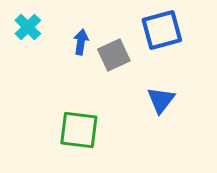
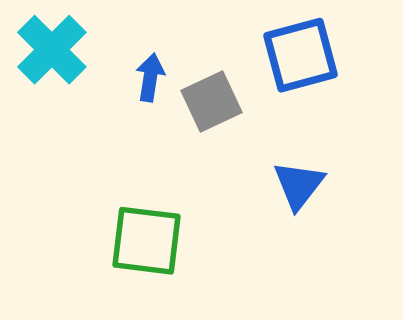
cyan cross: (28, 27) -> (52, 50), size x1.4

